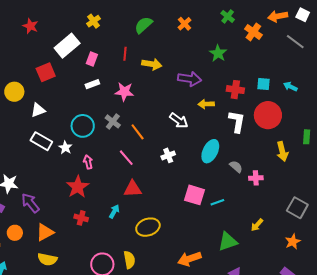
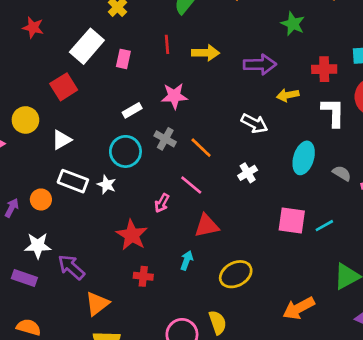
white rectangle: (92, 84) -> (132, 110), moved
pink arrow: (88, 162) -> (162, 203), moved, turned -128
orange circle: (15, 233) -> (41, 199), moved

